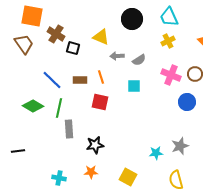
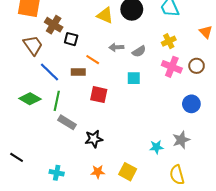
yellow triangle: (101, 37) -> (105, 15), moved
yellow cross: (168, 41) -> (169, 41), moved
brown trapezoid: (24, 44) -> (33, 45), moved
orange line: (101, 77) -> (93, 60), moved, turned -40
blue circle: (187, 102) -> (191, 104), moved
gray rectangle: (69, 129) -> (67, 122), turned -54
black line: (18, 151) -> (17, 157), moved, turned 40
orange star: (91, 172) -> (98, 172), moved

